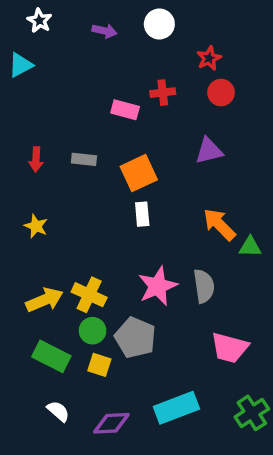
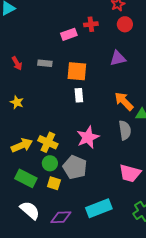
pink rectangle: (125, 110) -> (69, 34), turned -35
red arrow: (36, 159) -> (17, 63), turned -32
orange square: (139, 173) -> (77, 71), turned 30
gray semicircle: (204, 286) -> (125, 130), moved
white semicircle: (58, 411) -> (30, 210), size x1.5

